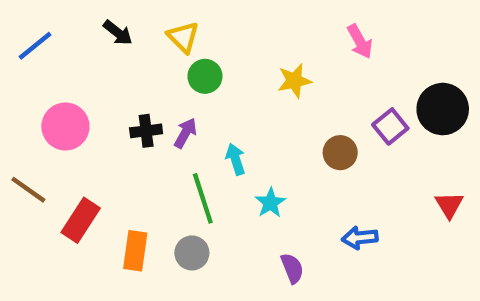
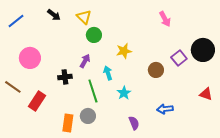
yellow star: (294, 81) -> (124, 51), moved
black cross: (146, 131) -> (65, 77), moved
red triangle: (449, 205) -> (206, 94), turned -40
orange rectangle: (135, 251) -> (68, 123), moved

